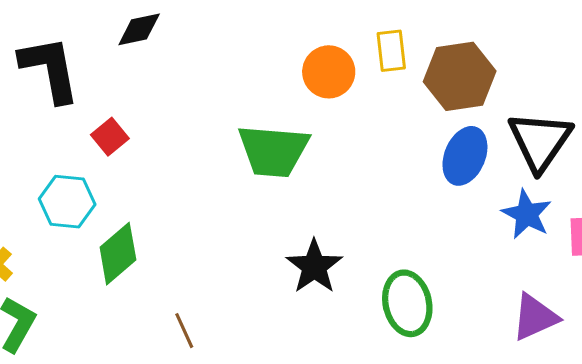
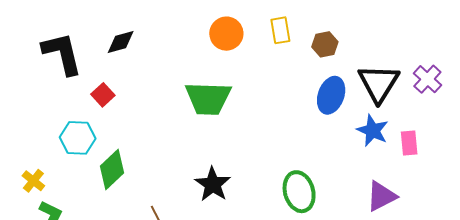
black diamond: (139, 29) -> (121, 42), moved
orange circle: (329, 72) -> (226, 34), moved
brown hexagon: (460, 76) -> (325, 44), size x0.6
black star: (314, 267) -> (213, 184), moved

